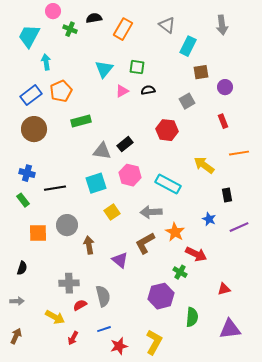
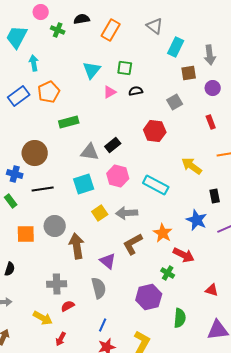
gray arrow: (222, 25) -> (210, 55), moved
brown circle: (34, 129) -> (35, 153), moved
gray arrow: (151, 212) -> (127, 213), moved
blue star: (209, 219) -> (197, 220), size x1.5
brown arrow: (89, 245) -> (77, 246), size x1.4
red triangle: (224, 289) -> (212, 290), turned 32
gray semicircle: (103, 296) -> (99, 288), moved
blue line: (104, 329) -> (103, 325), moved, turned -48

